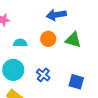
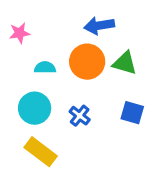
orange circle: (48, 39) -> (87, 62), size x1.5
blue square: (76, 82) -> (132, 113), moved

